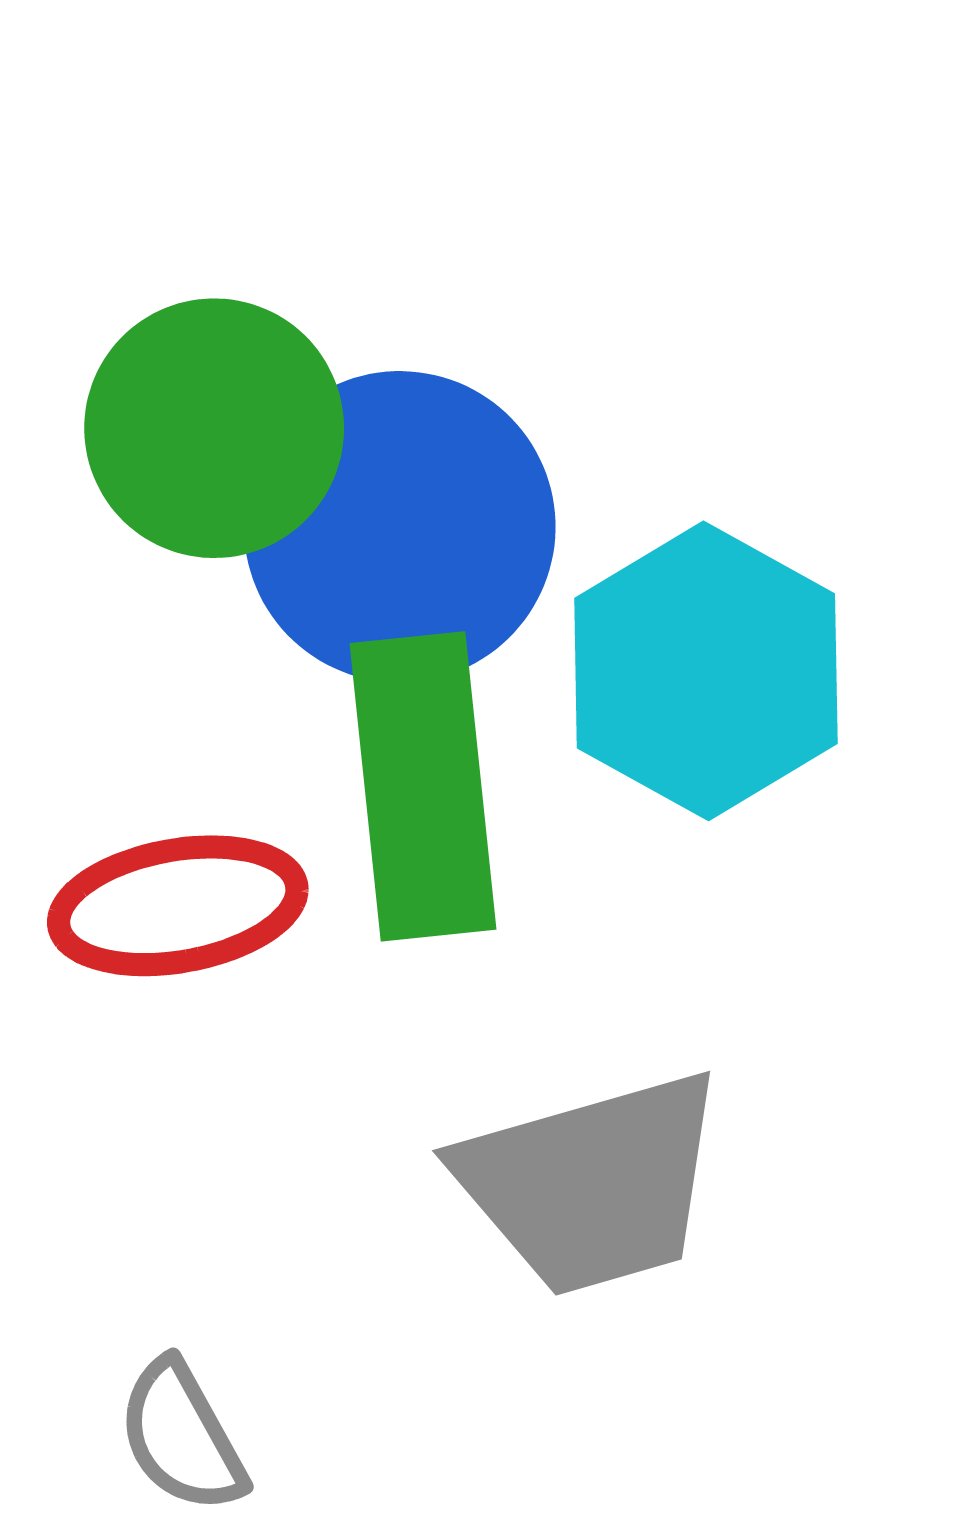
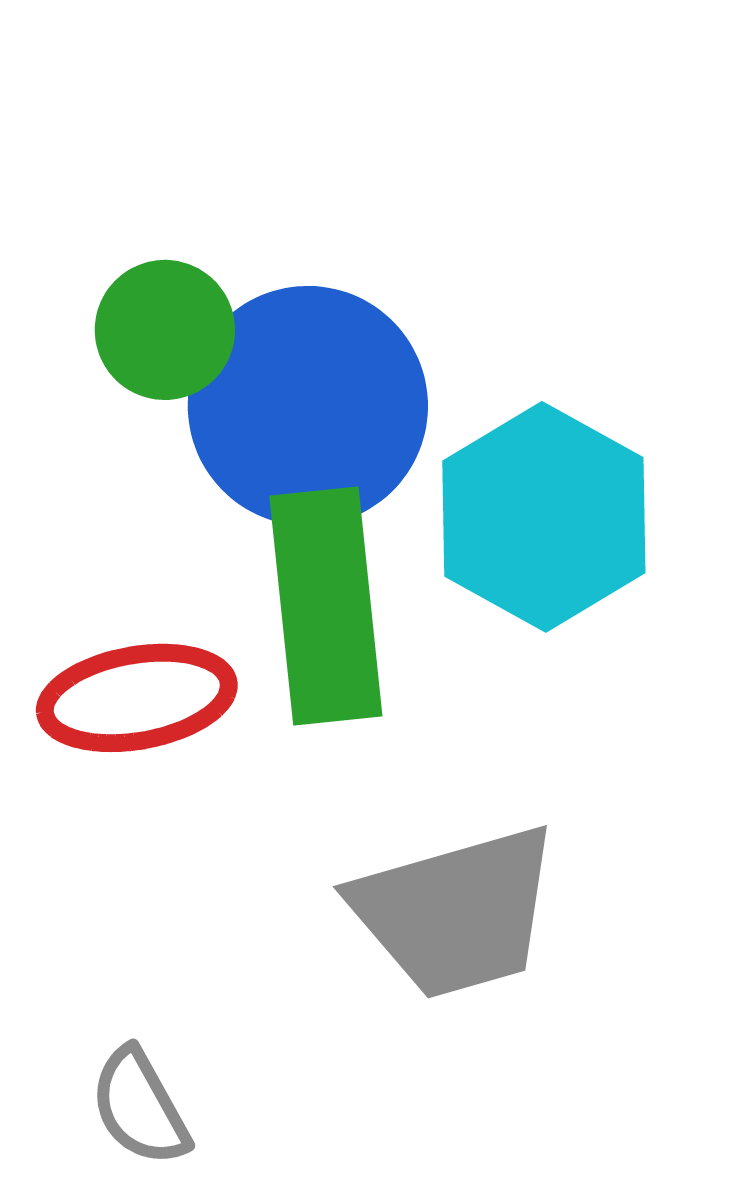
green circle: (214, 428) -> (165, 330), size x0.7

